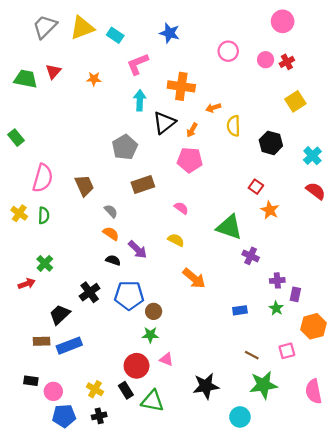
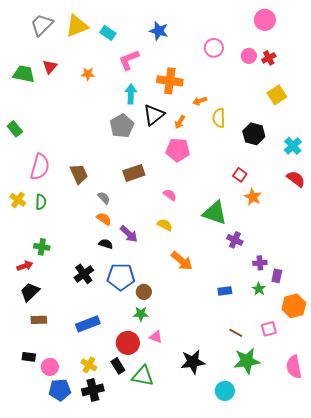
gray pentagon: (125, 147) -> (122, 126), moved
green cross: (45, 263) -> (42, 247), turned -35
black trapezoid: (60, 315) -> (30, 292), moved
blue rectangle: (69, 346) -> (88, 324), moved
black cross: (99, 416) -> (93, 390), size x1.5

